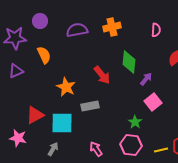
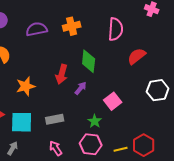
pink semicircle: (156, 30) -> (116, 29), size x1.6
red arrow: (102, 75) -> (62, 74), turned 54
purple arrow: (146, 79) -> (81, 88), moved
orange star: (66, 87) -> (26, 86), turned 30
gray rectangle: (90, 106) -> (55, 119), moved

